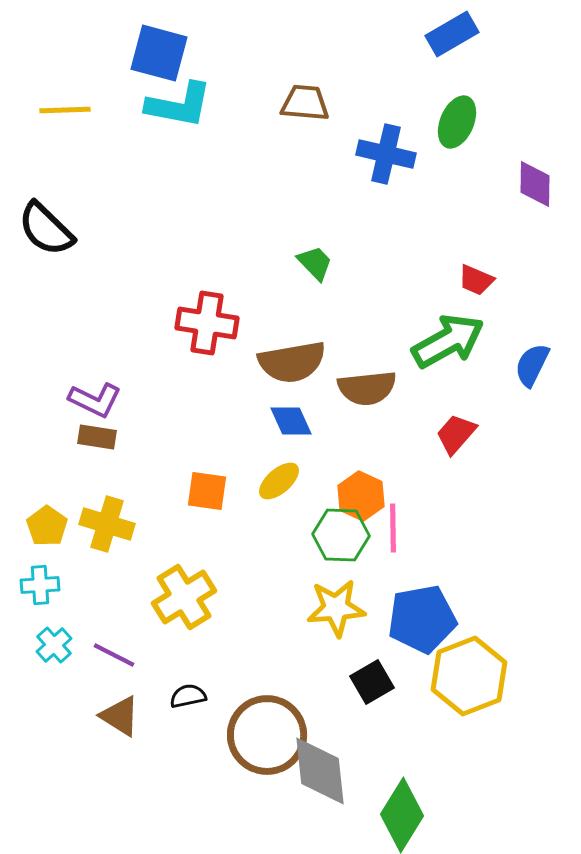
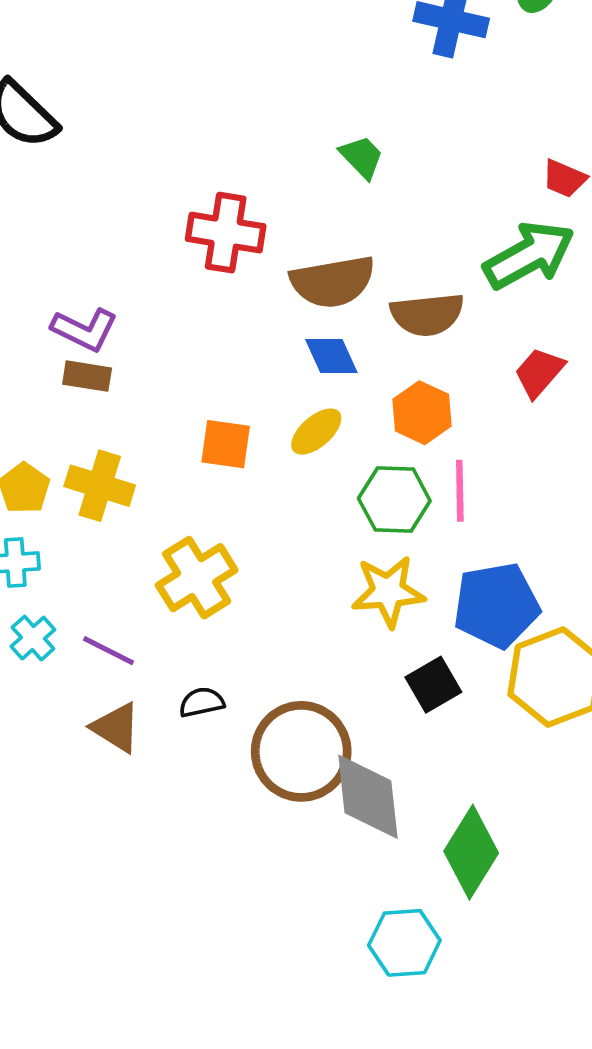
orange hexagon: (361, 496) -> (422, 413), moved

